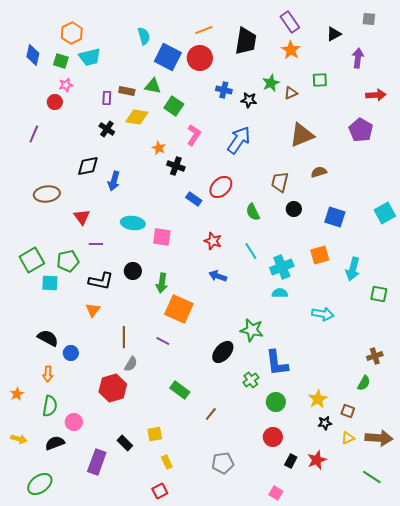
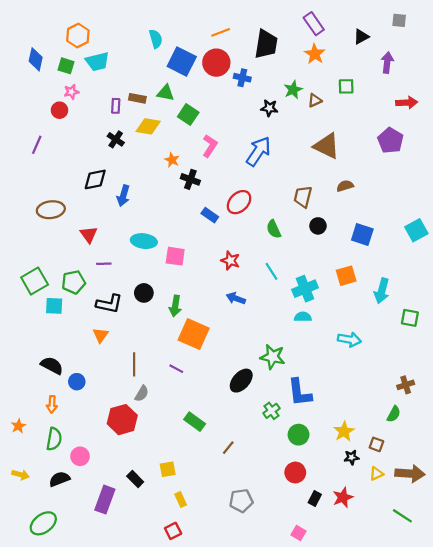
blue cross: (224, 90) -> (242, 78), moved
brown triangle: (302, 135) -> (327, 146), turned 48

